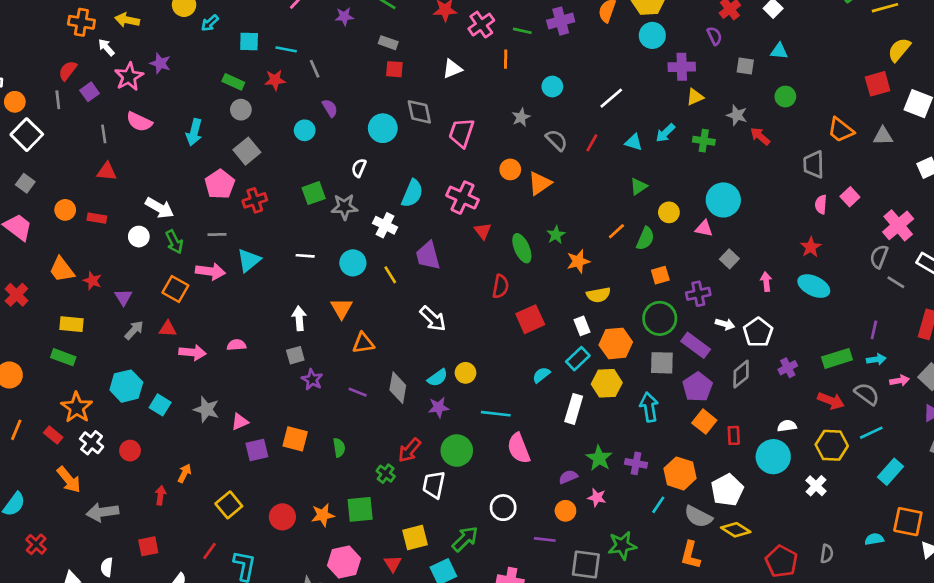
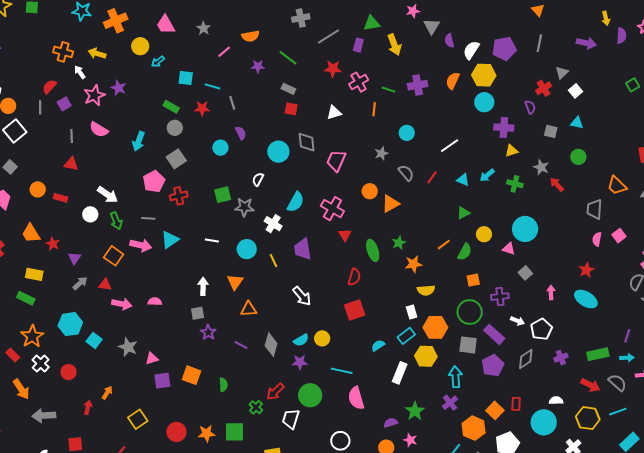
red square: (530, 319) -> (355, 310), moved
orange square: (704, 422) -> (495, 410), moved
purple cross: (636, 463) -> (450, 403), moved, turned 35

